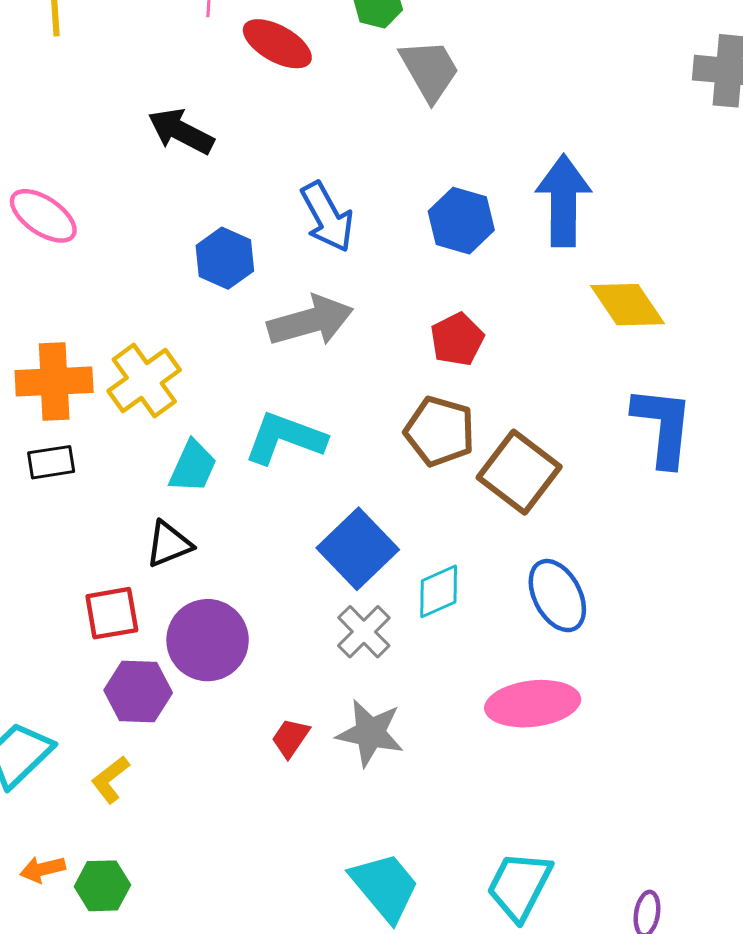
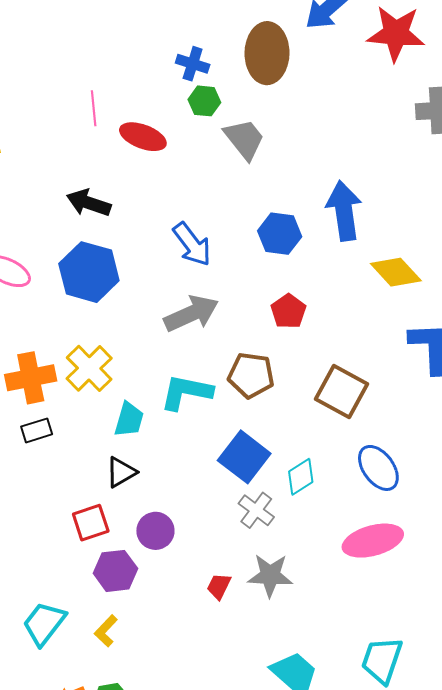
blue hexagon: (225, 258) -> (89, 272), moved, size x1.5
brown pentagon: (440, 431) -> (251, 375), moved
purple circle: (208, 640) -> (155, 531), size x0.7

